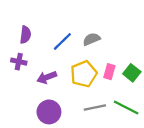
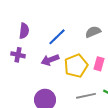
gray semicircle: (91, 39) -> (93, 32), moved
purple arrow: (47, 77) -> (50, 60), moved

